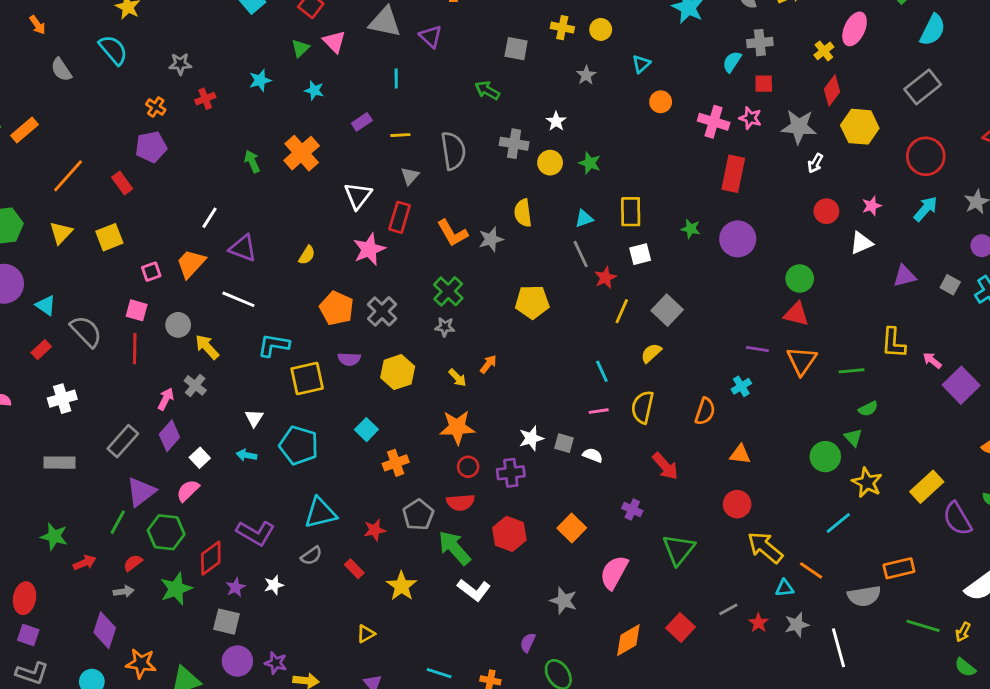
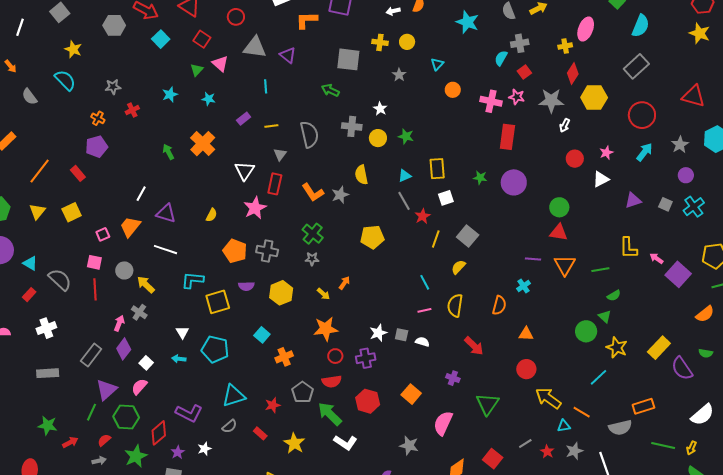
gray square: (516, 49) -> (348, 59), size x1.4
yellow cross: (824, 51) -> (565, 46), turned 32
red square: (764, 84) -> (524, 72), turned -32
gray cross: (382, 311) -> (267, 251), turned -30

